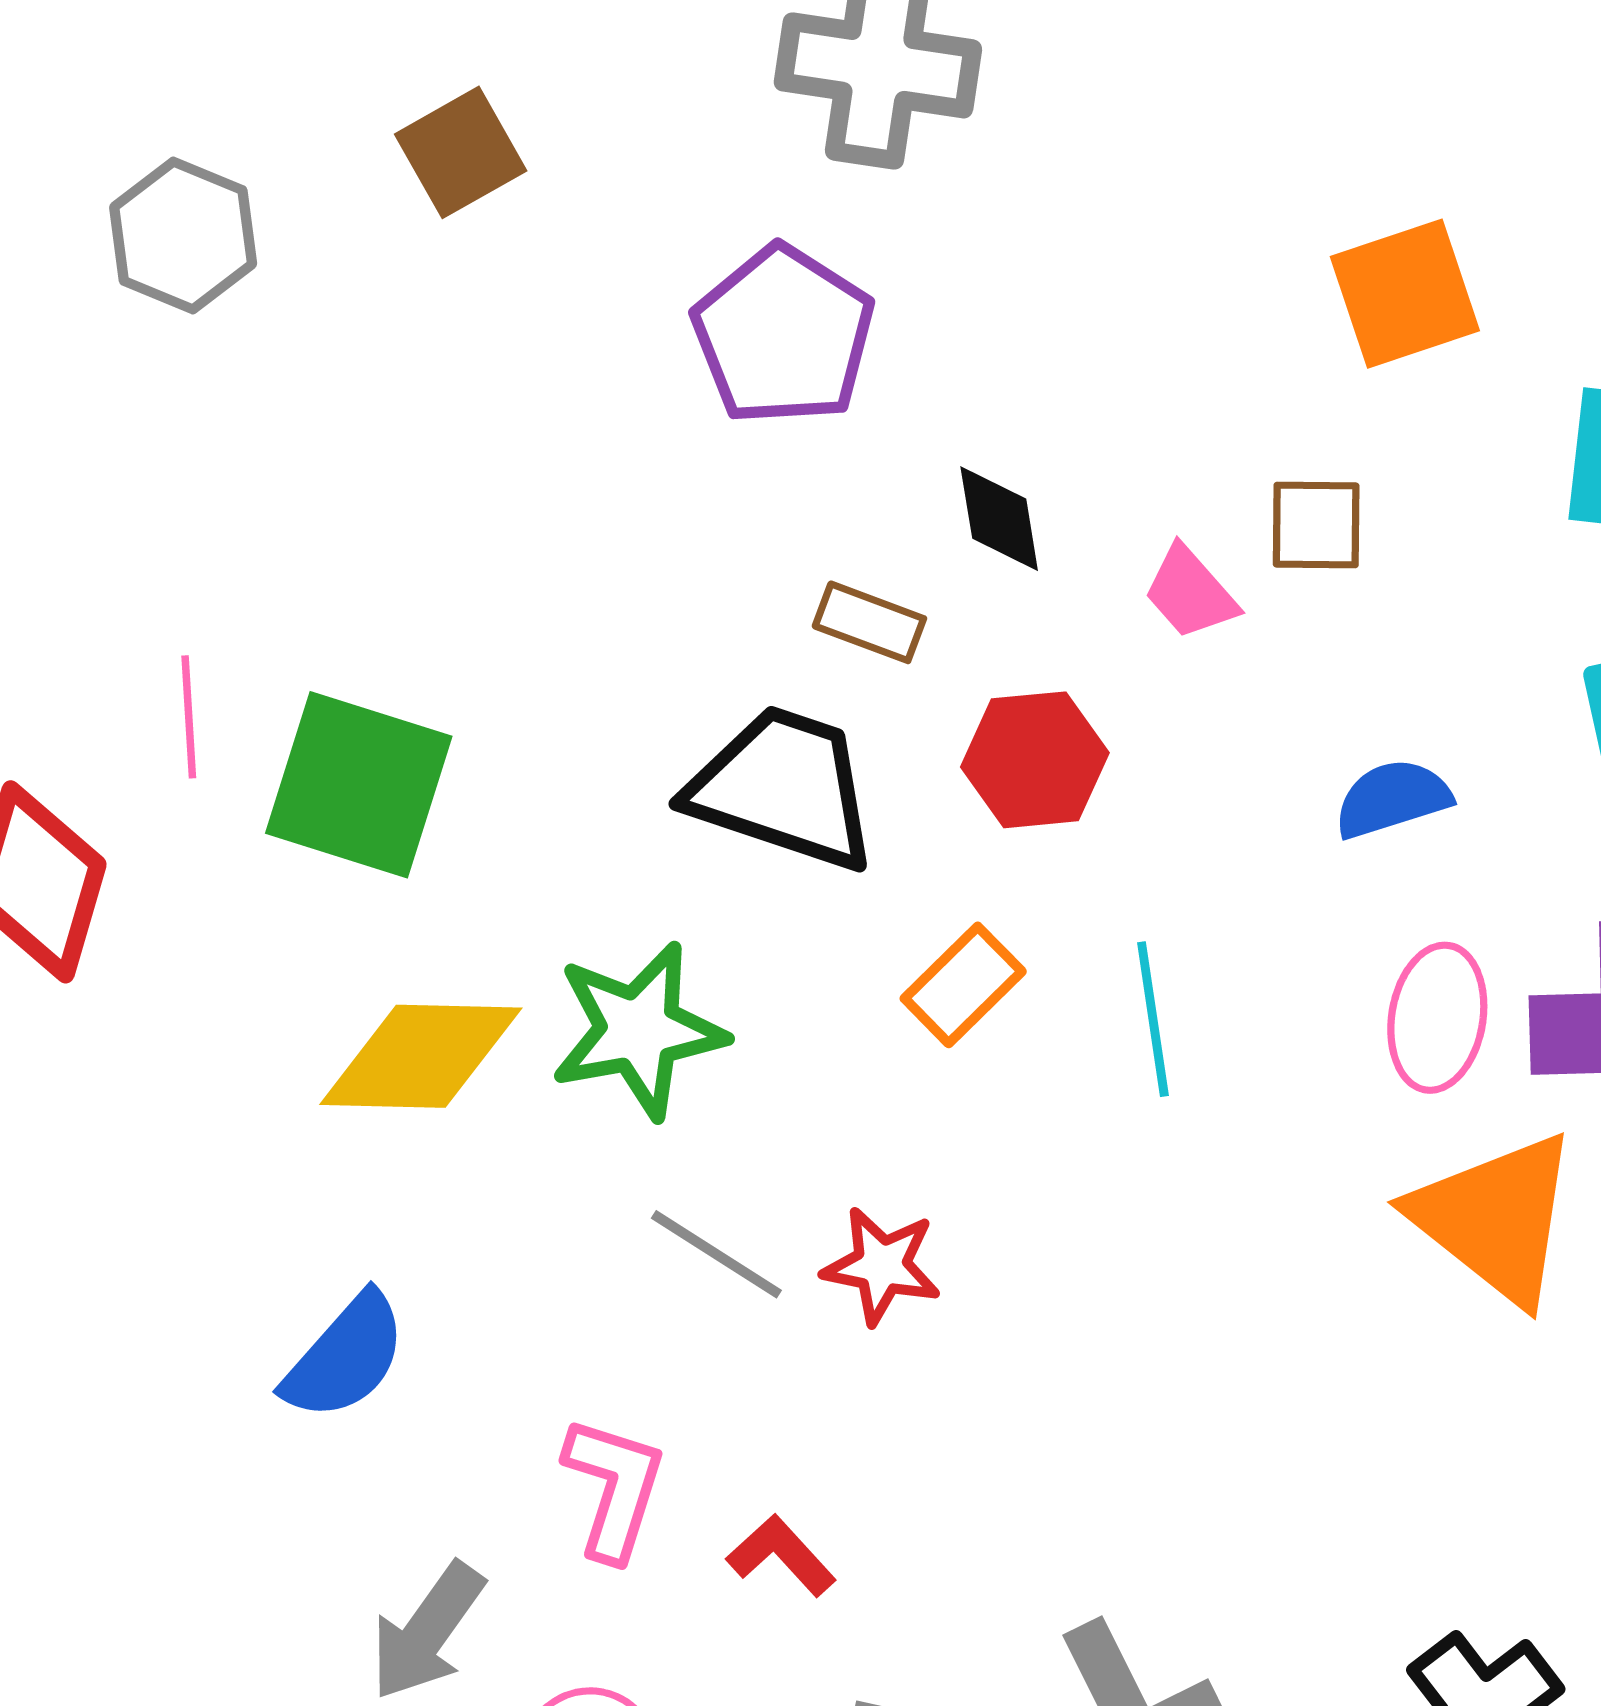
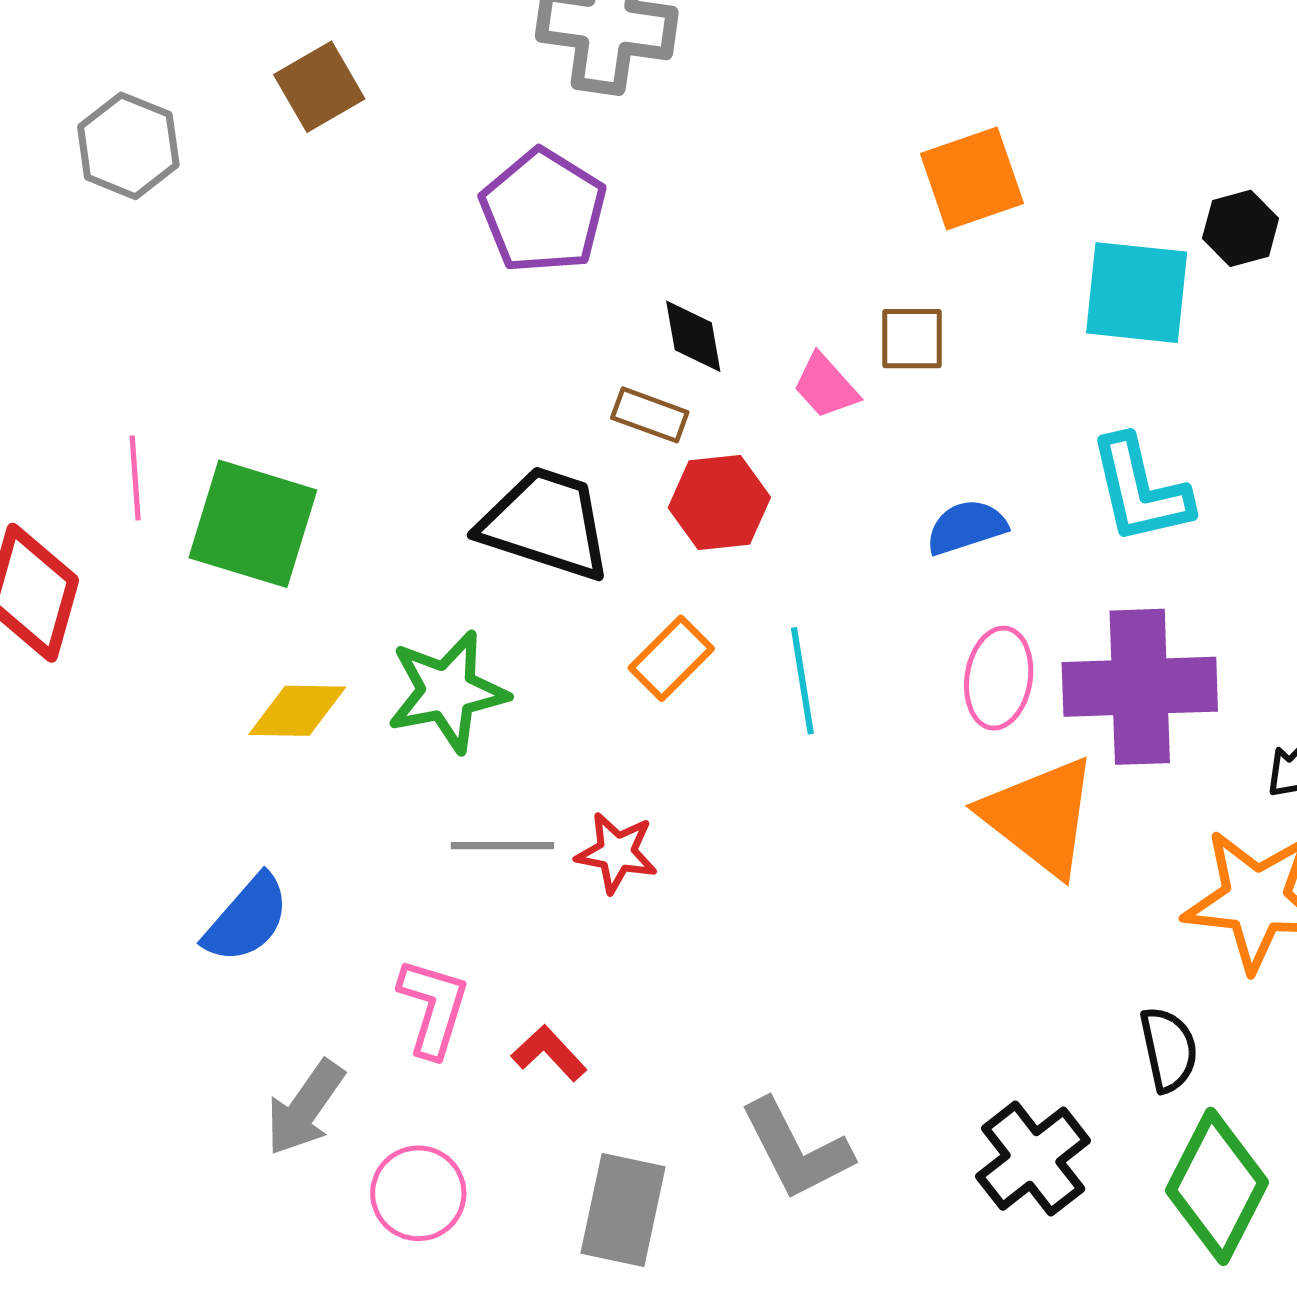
brown rectangle: (869, 622) -> (650, 415), moved
yellow diamond: (421, 1056) -> (297, 711), size x0.7
gray line: (716, 1254) -> (502, 846), turned -32

